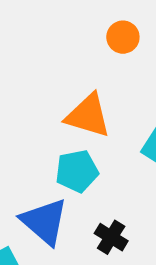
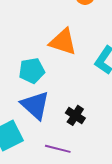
cyan pentagon: (77, 171) -> (32, 71), moved

